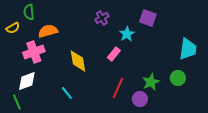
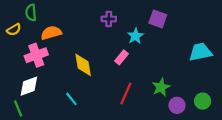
purple cross: (102, 18) -> (109, 19), turned 32
cyan trapezoid: (188, 49) -> (200, 52), turned -110
green circle: (178, 78) -> (203, 101), moved
purple circle: (140, 99) -> (177, 105), moved

